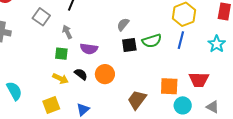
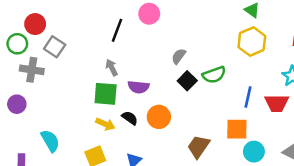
gray square: (41, 17) -> (55, 47), moved
blue line: (181, 40) -> (248, 97), moved
black square: (129, 45) -> (187, 81), turned -35
green square: (61, 54) -> (106, 94), size x1.5
red trapezoid: (199, 80) -> (277, 103), moved

